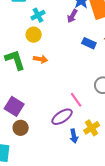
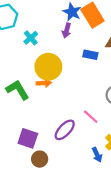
yellow circle: (34, 35) -> (48, 67), moved, size x1.6
purple ellipse: (62, 117) -> (65, 130), moved

